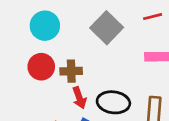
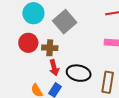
gray square: (107, 28) -> (65, 22), moved

